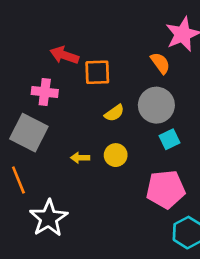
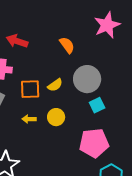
orange semicircle: (160, 63) -> (67, 45), moved
orange square: (97, 72) -> (30, 89), moved

